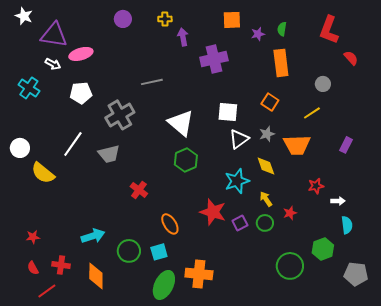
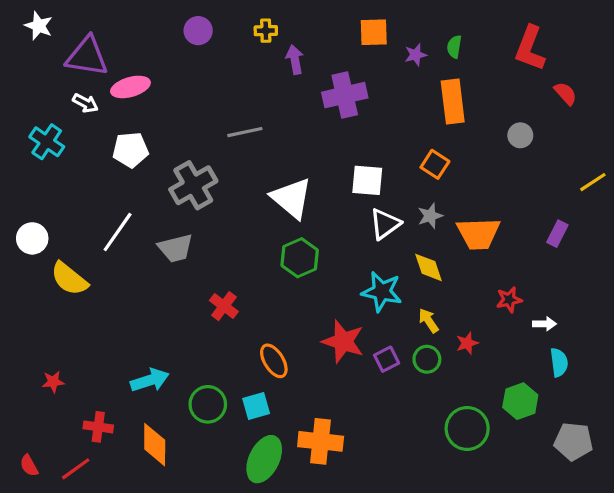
yellow line: (312, 113) -> (593, 182), moved
cyan star: (237, 181) -> (382, 292), turned 30
red semicircle: (33, 268) -> (29, 466), moved

